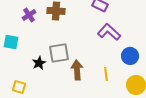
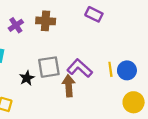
purple L-shape: (109, 32) -> (80, 68), moved
yellow line: (106, 74) -> (110, 69), moved

